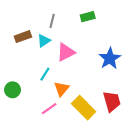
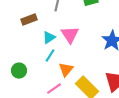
cyan triangle: (44, 41) -> (49, 38), moved
pink triangle: (66, 52) -> (70, 35), turned -36

